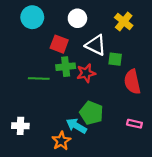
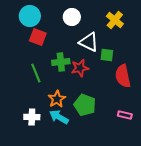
red square: (59, 44) -> (38, 37), moved
green line: (39, 78) -> (36, 73), turned 66
white cross: (20, 126) -> (32, 117), moved
cyan arrow: (76, 126) -> (59, 117), moved
orange star: (61, 141) -> (57, 99), moved

